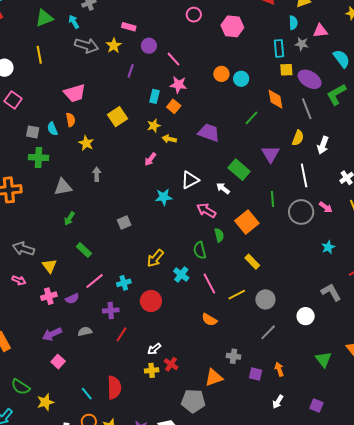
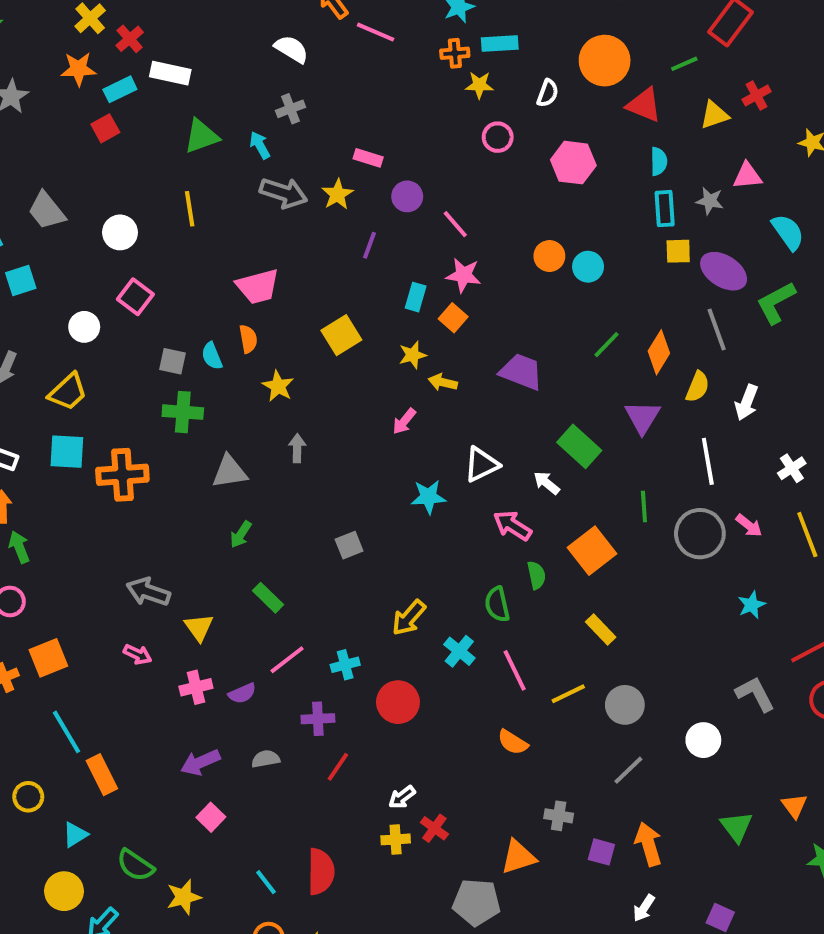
cyan semicircle: (293, 23) -> (659, 161), moved
orange diamond: (276, 99) -> (659, 352), moved, turned 40
orange arrow: (279, 369) -> (648, 844), size x1.5

